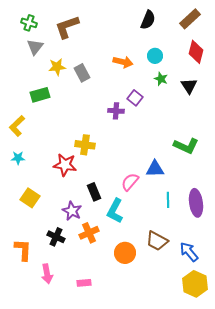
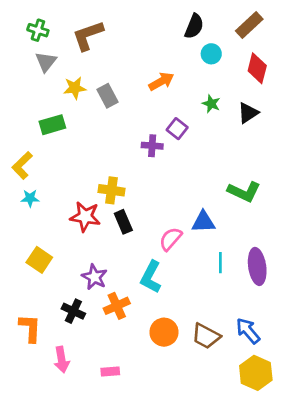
cyan circle: (155, 56) -> (211, 54), moved
orange arrow: (123, 62) -> (161, 81), turned -42
black triangle: (189, 86) -> (248, 113), turned 30
cyan star: (18, 158) -> (30, 198), moved
black rectangle: (94, 192) -> (123, 222), moved
brown trapezoid: (157, 241) -> (206, 336), moved

